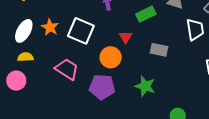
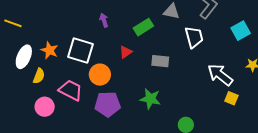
red triangle: (126, 37) -> (126, 52), turned 32
yellow semicircle: (25, 57) -> (39, 76), moved, turned 119
orange circle: (111, 57) -> (100, 75), moved
pink circle: (16, 81) -> (45, 107), moved

